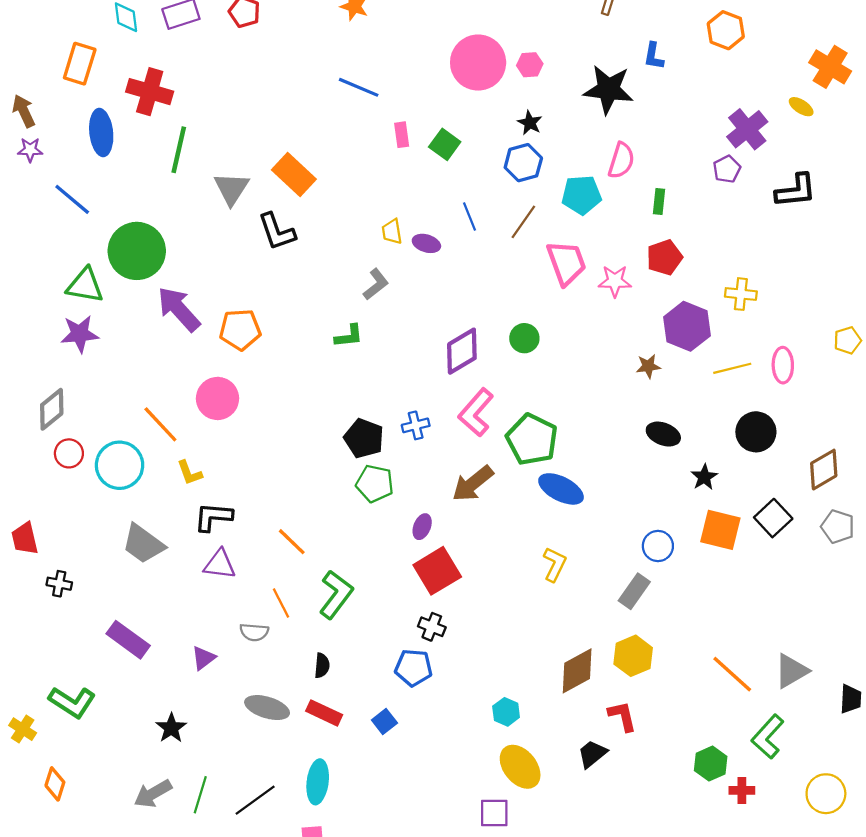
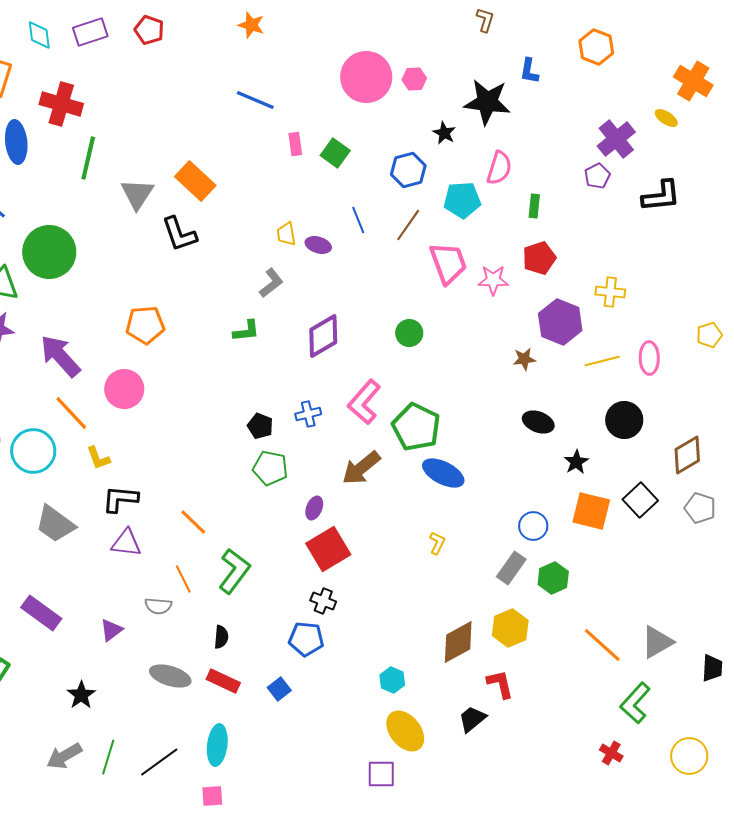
black star: (530, 123) -> (444, 133), moved
purple arrow: (179, 309) -> (60, 356), moved
purple diamond: (462, 351) -> (323, 336), moved
black pentagon: (364, 438) -> (260, 426), size x0.7
yellow L-shape: (555, 564) -> (437, 543), size x0.7
green hexagon: (711, 764) -> (553, 578), moved
red cross: (742, 790) -> (611, 753), turned 30

